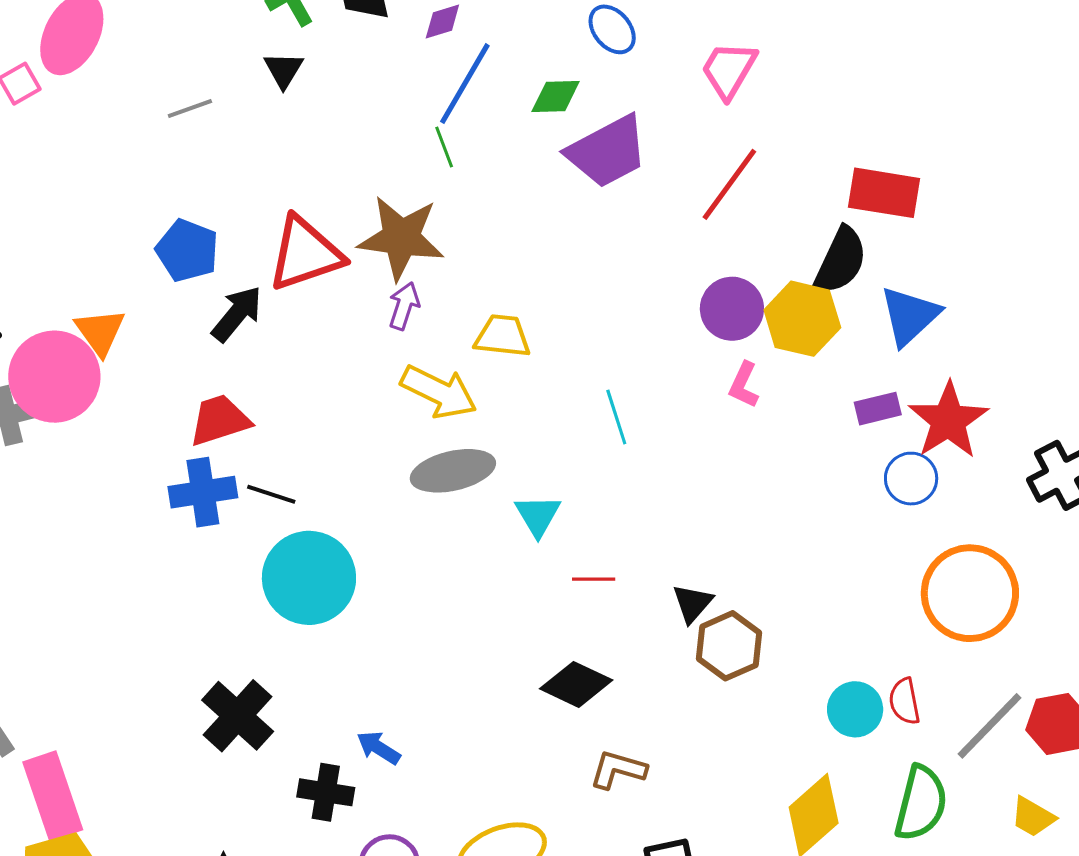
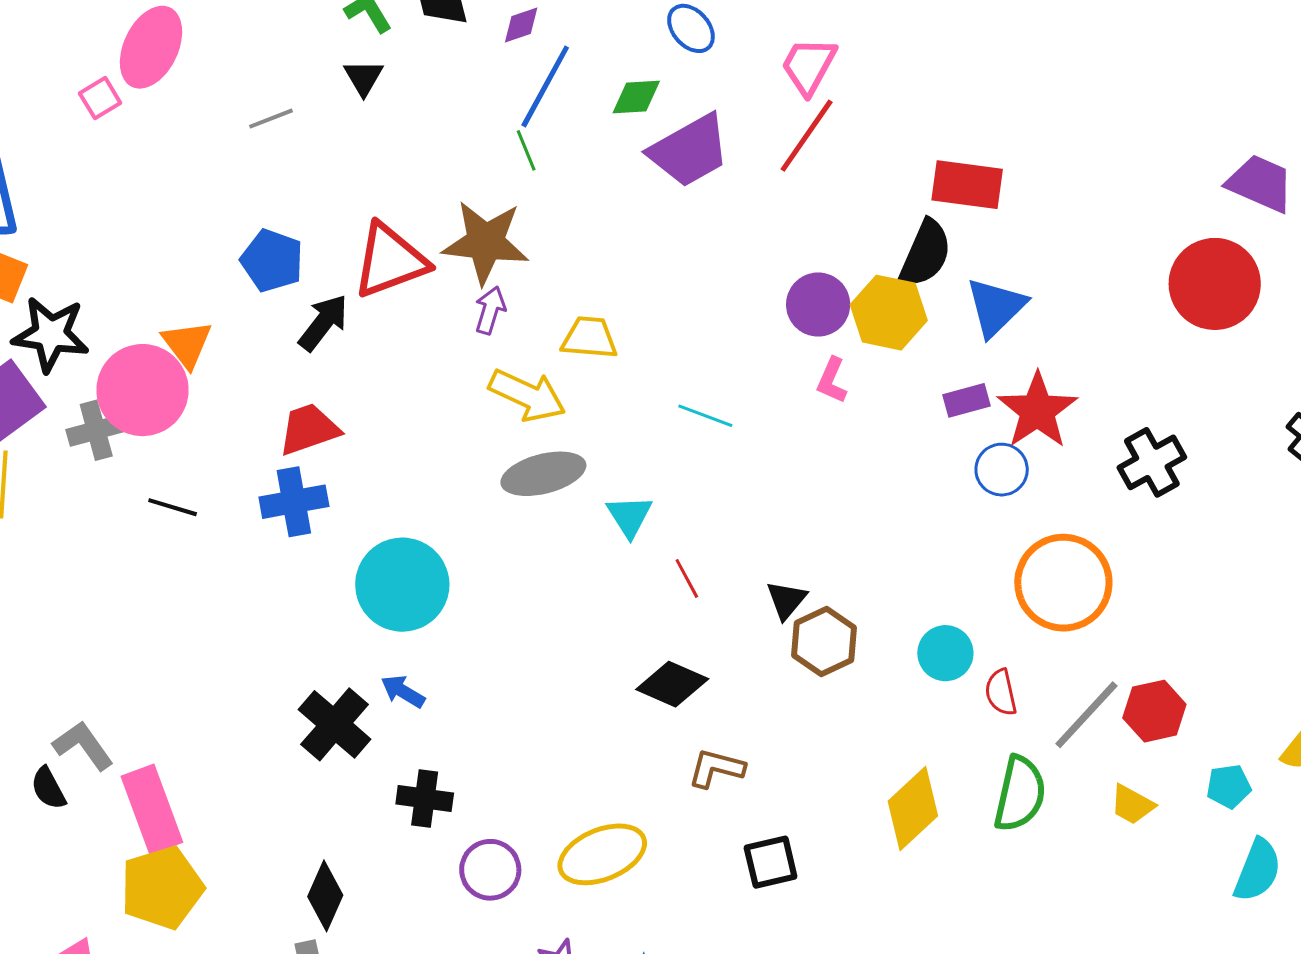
red line: (729, 184) -> (807, 136), moved
cyan line: (616, 417) -> (705, 416), turned -50
black line: (271, 494) -> (173, 507), moved
red line: (594, 579) -> (687, 578), turned 63
cyan circle: (855, 709) -> (945, 653), moved
blue arrow: (379, 748) -> (403, 691), moved

